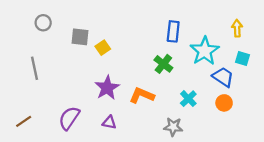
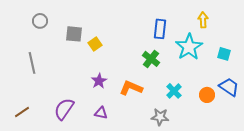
yellow arrow: (237, 28) -> (203, 20), moved
blue trapezoid: (223, 77) -> (229, 87), moved
purple star: (107, 88) -> (99, 81), size x0.7

